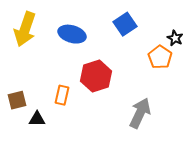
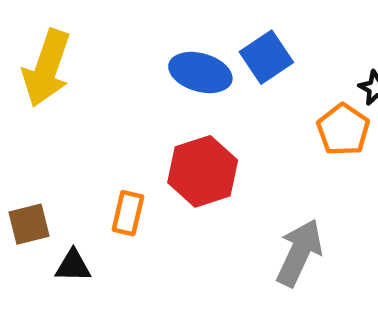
blue ellipse: (72, 34) -> (200, 72), moved

